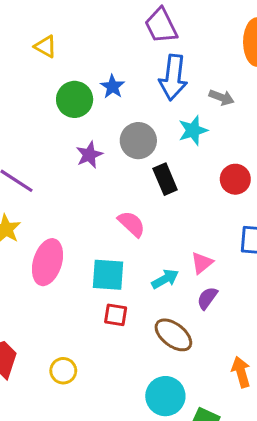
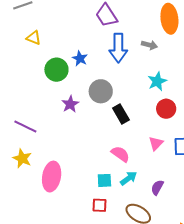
gray arrow: (222, 97) -> (149, 45), moved
cyan star: (193, 130) -> (157, 81), moved
pink semicircle: (132, 224) -> (120, 154), moved
pink triangle: (202, 263) -> (156, 143), moved
cyan square: (108, 275) -> (104, 180), moved, size x0.7

